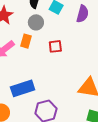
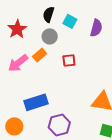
orange rectangle: (26, 41) -> (40, 55), turned 32

